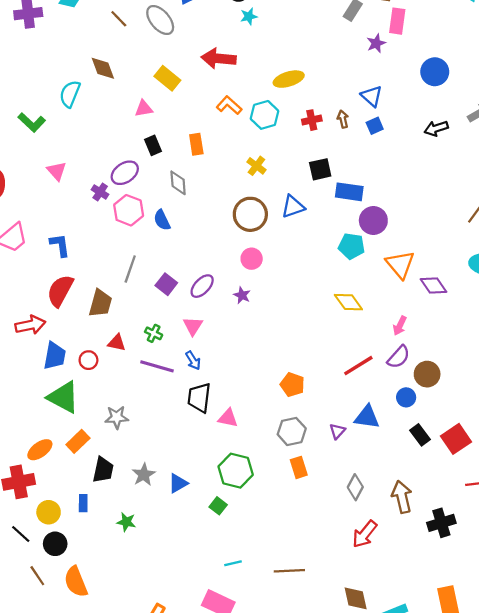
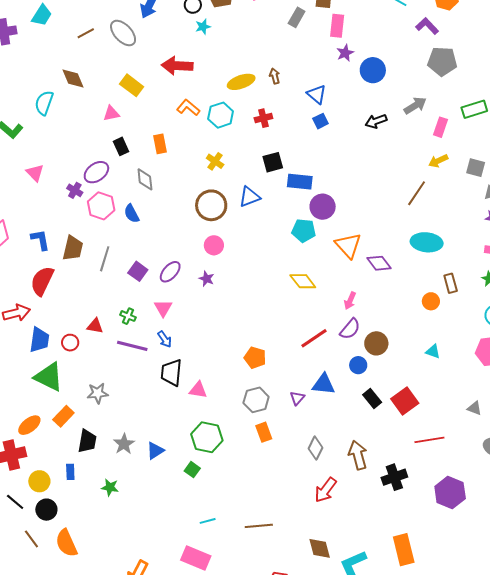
brown line: (119, 19) -> (86, 33), turned -72
purple star: (376, 43) -> (345, 53), moved
brown arrow: (343, 119) -> (275, 76), moved
brown trapezoid: (100, 303) -> (73, 248), moved

